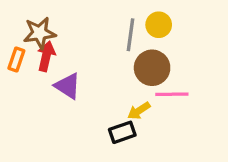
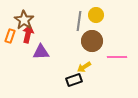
brown star: (40, 33) -> (24, 20), turned -30
purple triangle: (68, 86) -> (41, 52), turned -36
pink line: (172, 94) -> (117, 57), moved

